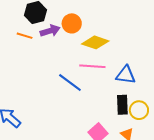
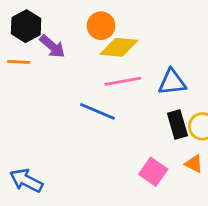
orange circle: (72, 23) -> (101, 26), moved
purple arrow: (50, 31) -> (52, 46), turned 72

